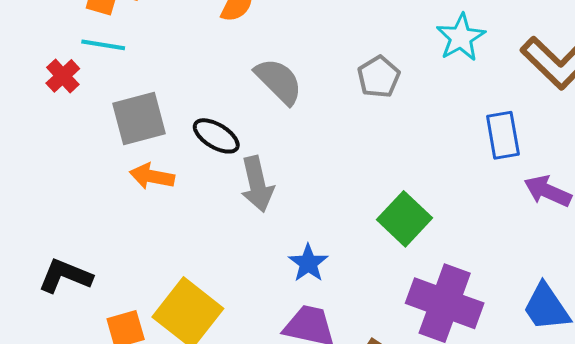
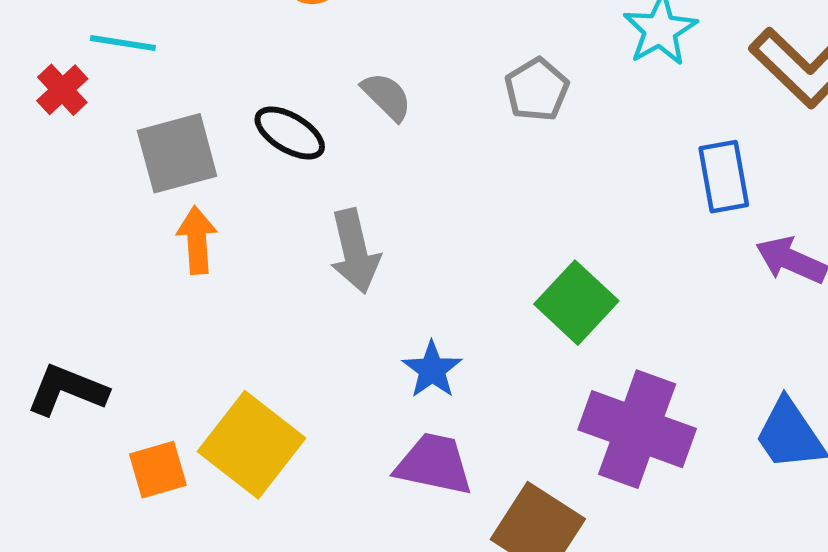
gray semicircle: (279, 81) -> (387, 96), size x0.7
black ellipse: (216, 136) -> (290, 133), moved
orange arrow: (152, 176) -> (197, 240), turned 75

